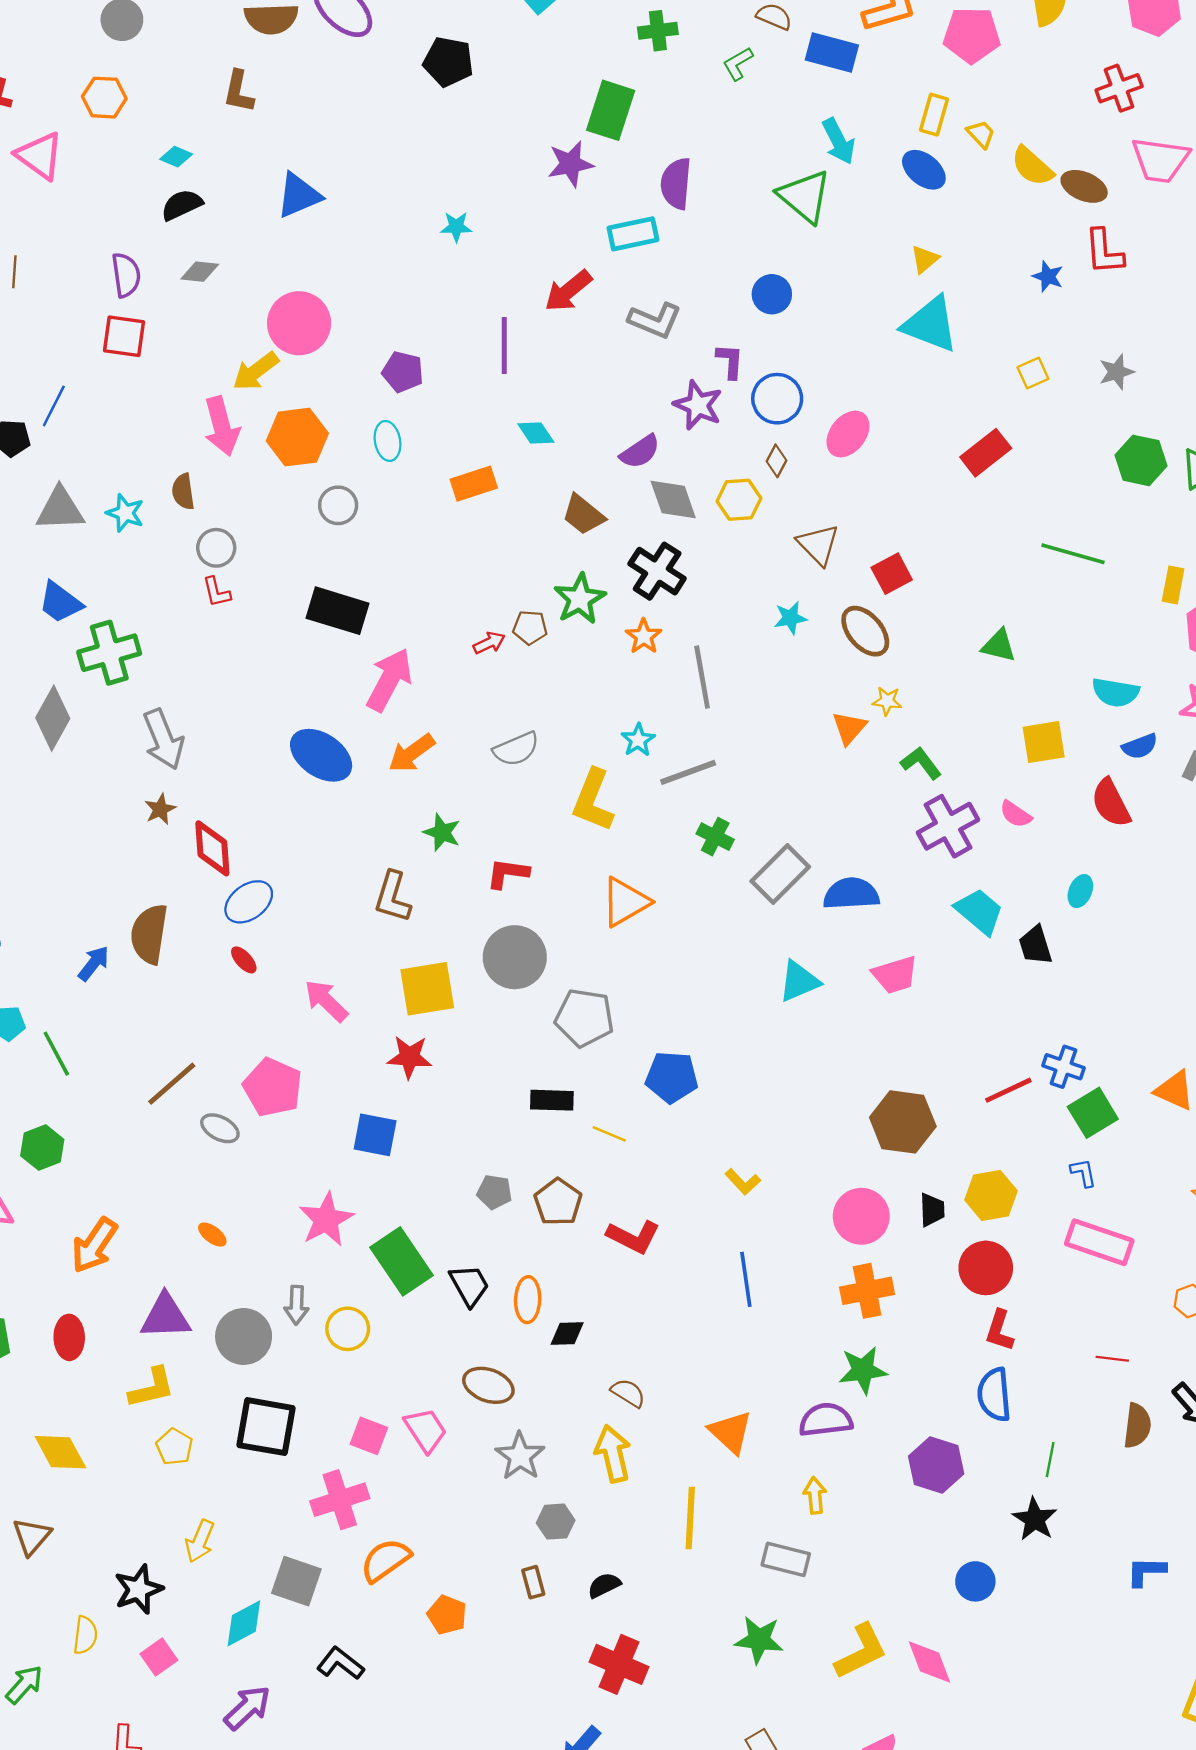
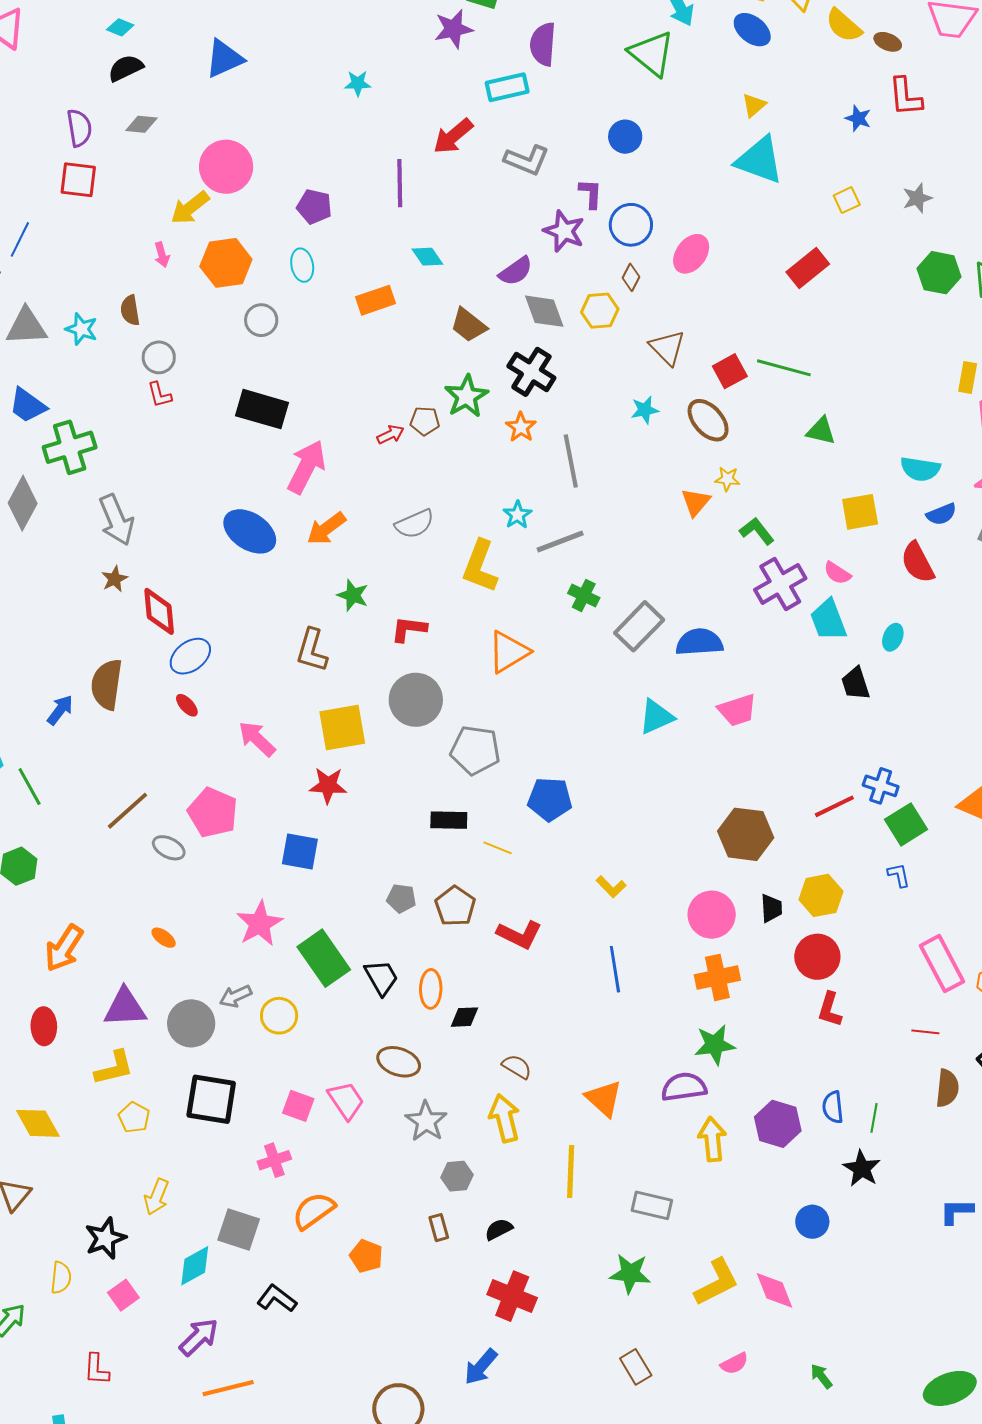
brown ellipse: (1084, 186) -> (888, 42), size x0.7
pink arrow: (222, 426) -> (162, 255), size x0.5
green line: (1073, 554) -> (784, 368), moved
cyan trapezoid: (979, 911) -> (828, 620), moved, turned -150
pink rectangle: (1099, 1242) -> (942, 964), moved, turned 44
gray arrow: (297, 1305) -> (235, 996), turned 64
blue semicircle: (994, 1395) -> (833, 1107), moved, size x0.7
yellow arrow: (815, 1495) -> (712, 1139), moved, size x1.4
pink cross: (340, 1500) -> (274, 1160), size x0.7

